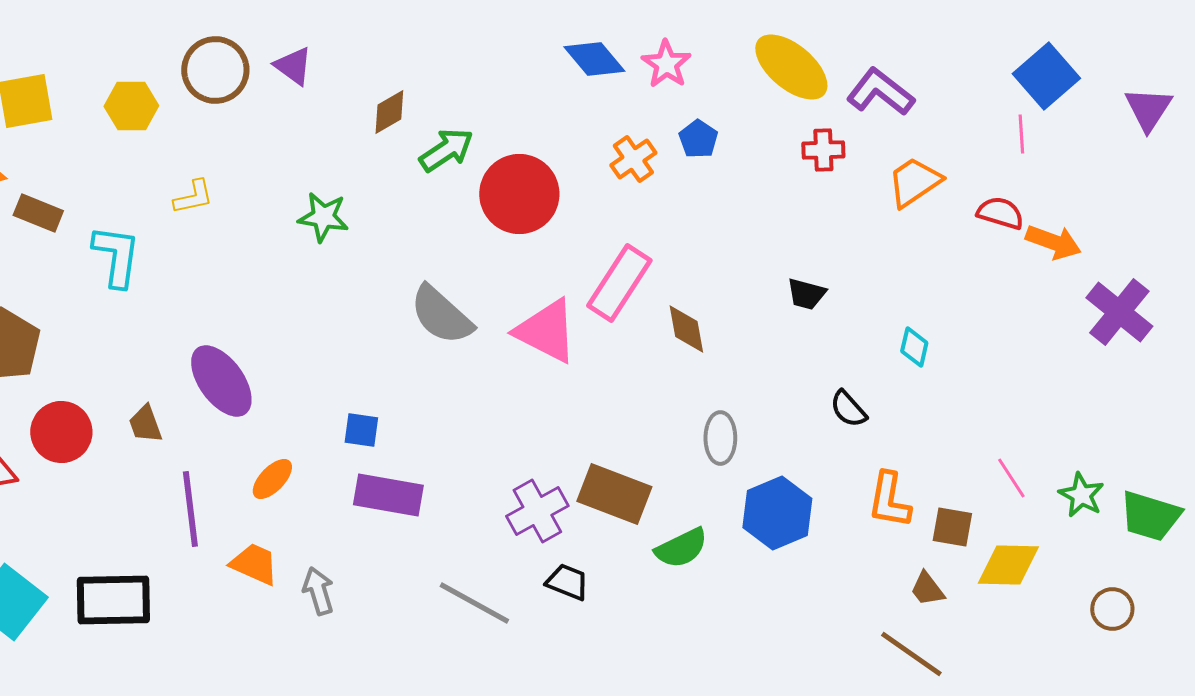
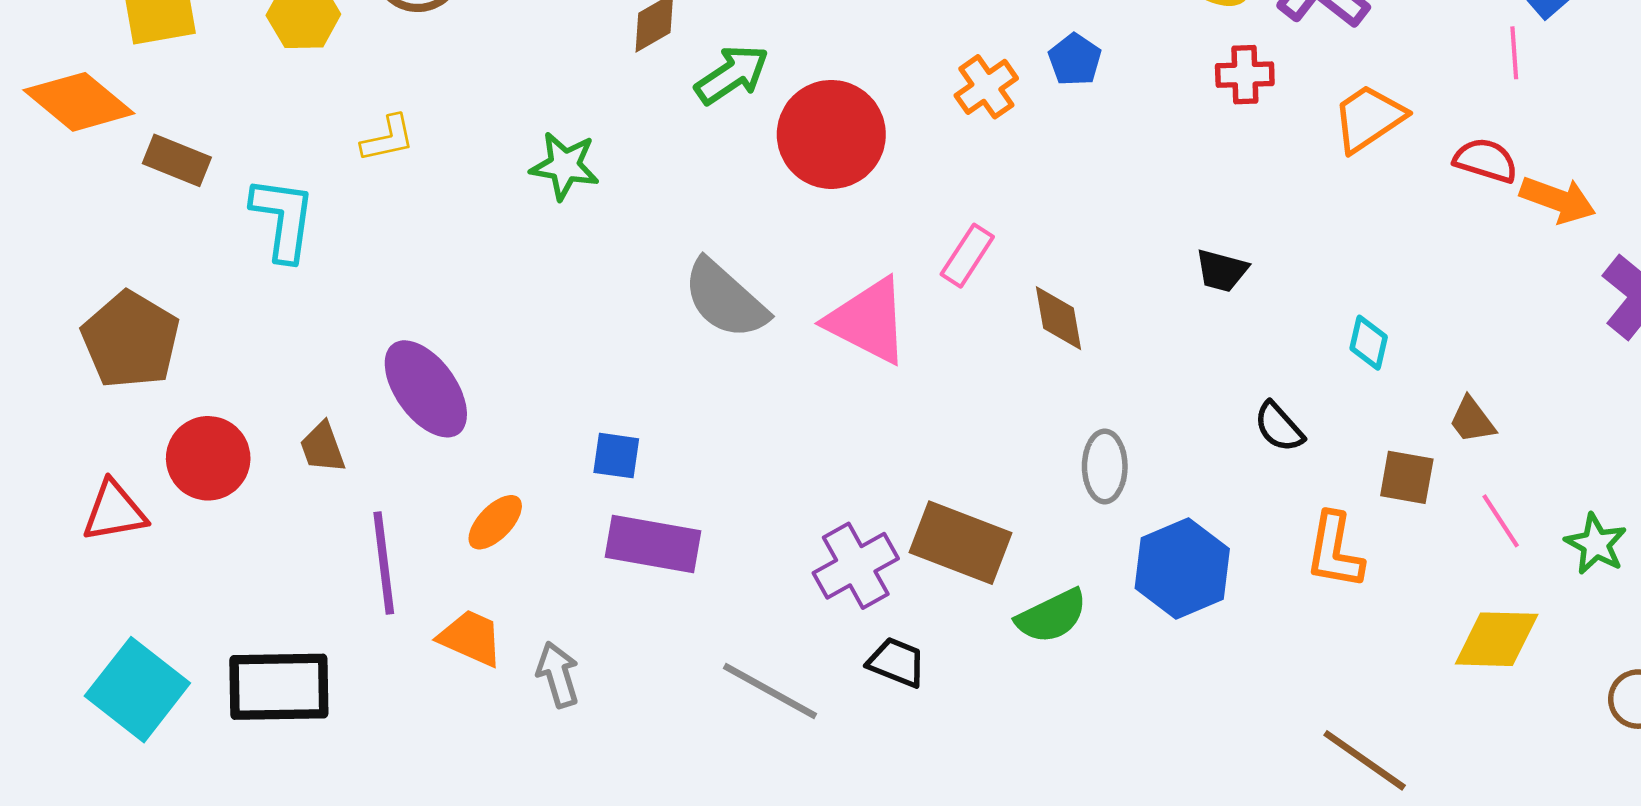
pink rectangle: (619, 283) -> (967, 256), size x0.6
brown square: (952, 527) -> (1407, 477), moved
brown trapezoid: (927, 589) -> (1472, 420), moved

